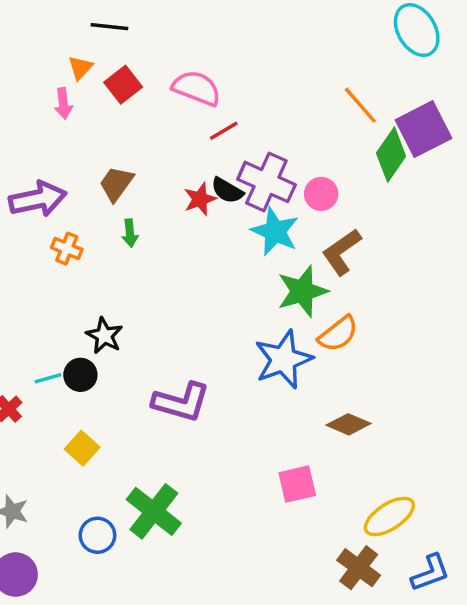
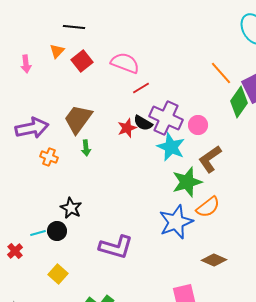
pink arrow: (63, 103) -> (26, 64), moved
brown trapezoid: (116, 184) -> (78, 119), size x1.4

